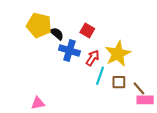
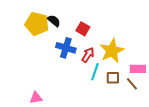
black semicircle: (57, 34) -> (54, 21), moved
pink rectangle: (145, 100) -> (138, 69), moved

